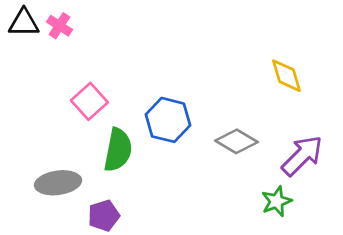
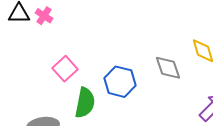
gray diamond: (237, 141) -> (168, 68), moved, turned 40

